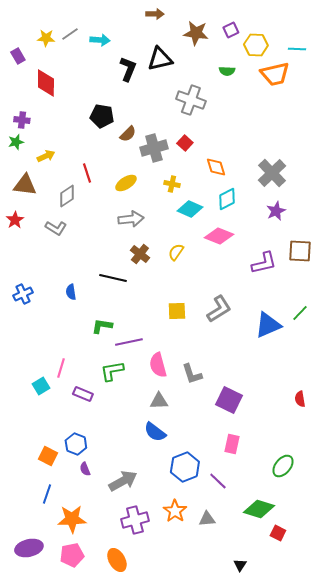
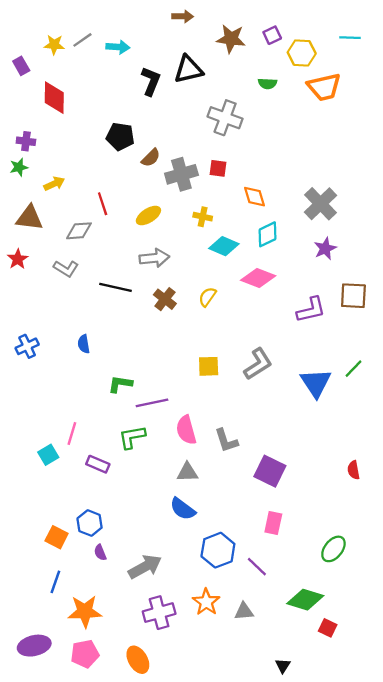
cyan line: (297, 49) -> (350, 38), moved
red square: (185, 143) -> (218, 168), turned -35
gray diamond: (67, 196) -> (79, 231), turned 30
black line: (113, 278) -> (115, 287), moved
blue triangle: (268, 325) -> (316, 383), turned -40

